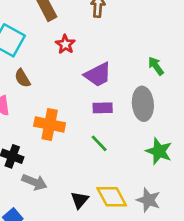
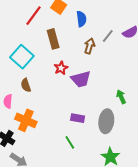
purple trapezoid: (98, 75) -> (81, 79), moved
orange cross: (50, 124) -> (26, 120), moved

